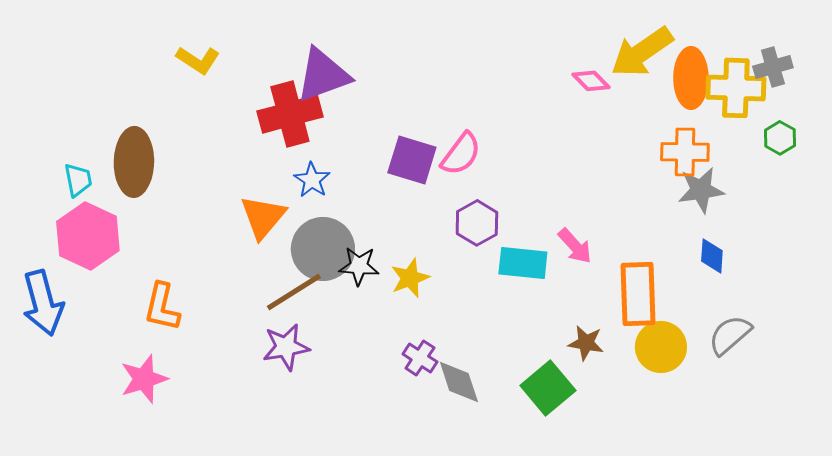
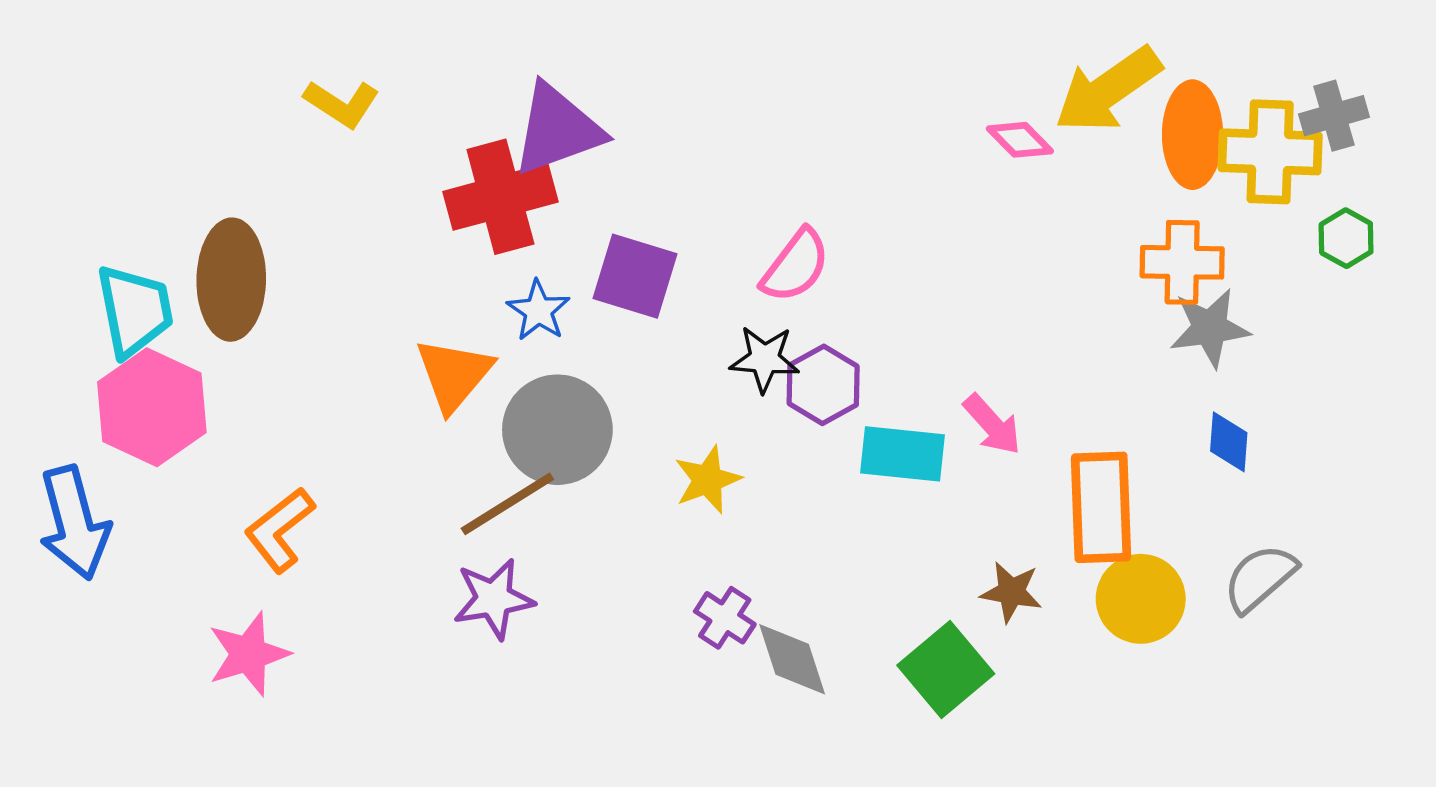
purple square: (412, 160) -> (635, 276), moved
cyan trapezoid: (78, 180) -> (135, 311), size x1.6
black star: (359, 266) -> (764, 359), moved
orange L-shape: (162, 307) -> (280, 530), turned 39

